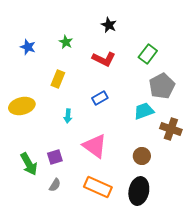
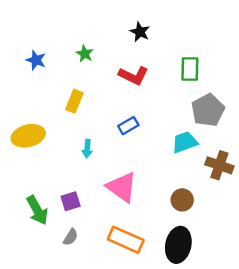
green rectangle: (148, 54) -> (190, 69), turned -36

